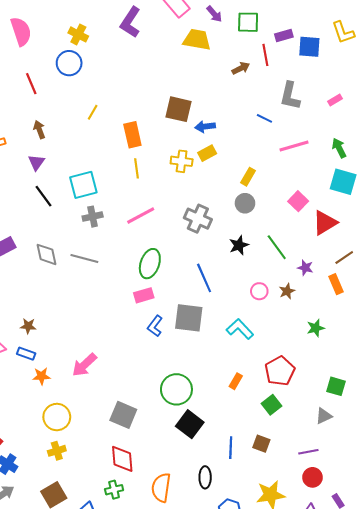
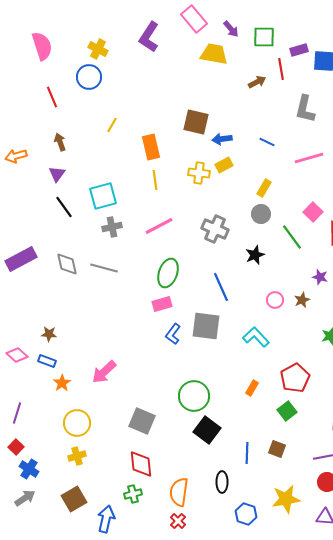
blue line: (264, 118) -> (267, 142), moved
green line: (277, 247) -> (292, 237), moved
orange star: (41, 376) -> (62, 383), turned -30

